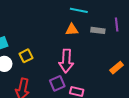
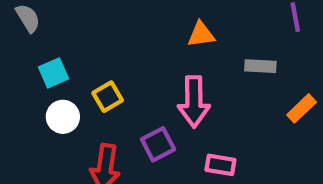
gray rectangle: (98, 30) -> (260, 66), moved
purple square: (57, 83) -> (158, 144), moved

